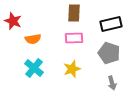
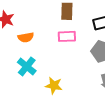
yellow star: (72, 69) -> (54, 86), moved, turned 30

